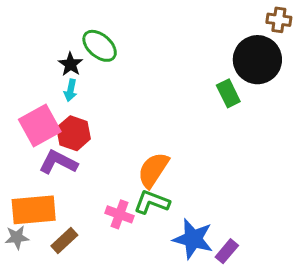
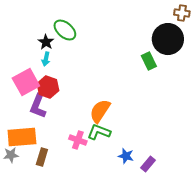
purple L-shape: (58, 162) -> (38, 106), turned -95
blue star: (193, 239) -> (126, 156), size x0.6
brown rectangle: (64, 240) -> (42, 157), turned -30

